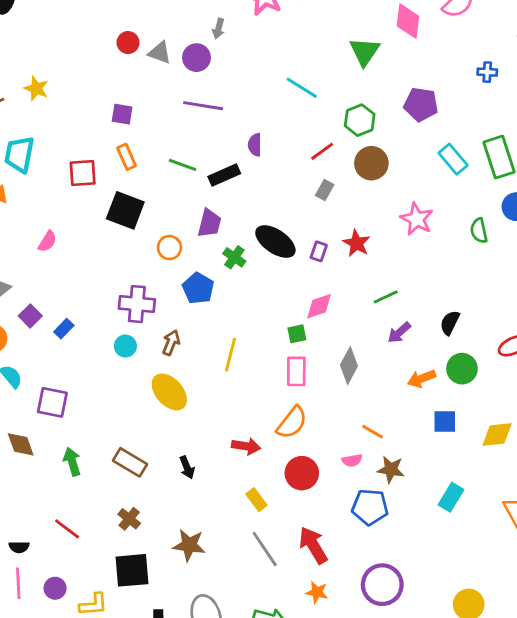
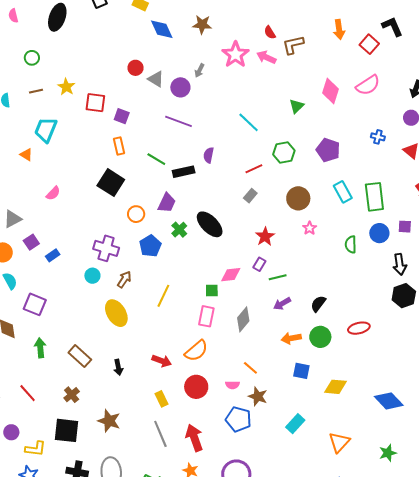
green triangle: (365, 52) -> (297, 106), size x0.7
brown circle: (371, 163) -> (298, 198), moved
red square: (83, 173) -> (95, 103), moved
pink star: (417, 219) -> (310, 228), size x0.6
purple rectangle: (319, 251) -> (259, 264), moved

